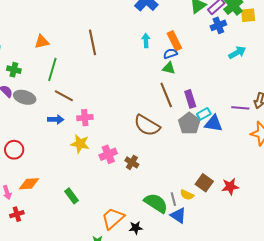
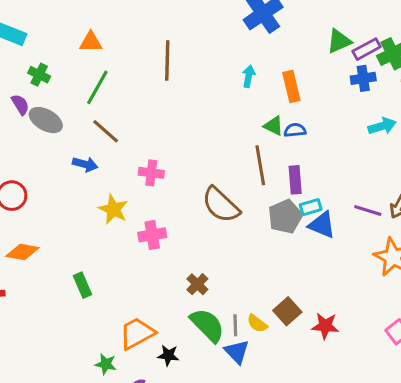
blue semicircle: (170, 54) -> (295, 130), moved
pink cross: (85, 118) -> (151, 173), moved
brown cross: (132, 162) -> (197, 284), moved

